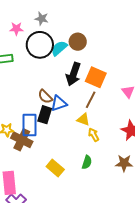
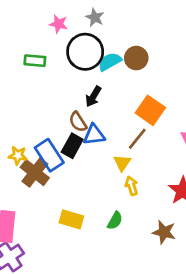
black arrow: (73, 74) -> (93, 96), moved, size x0.7
yellow triangle: (83, 119) -> (122, 163), turned 32
blue rectangle: (30, 125) -> (49, 155), turned -45
yellow rectangle: (55, 168) -> (71, 219), turned -36

